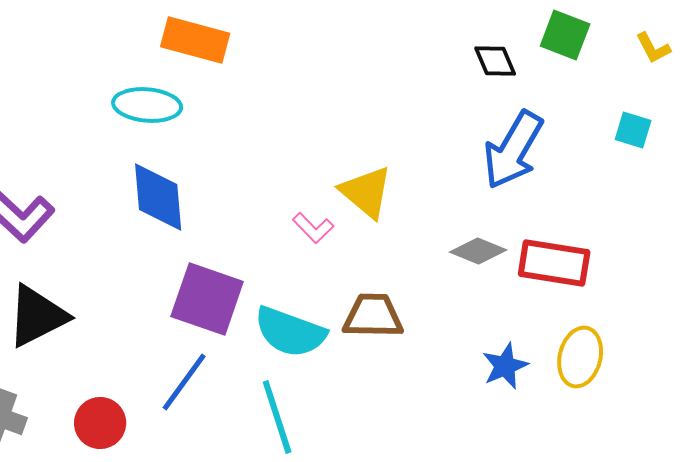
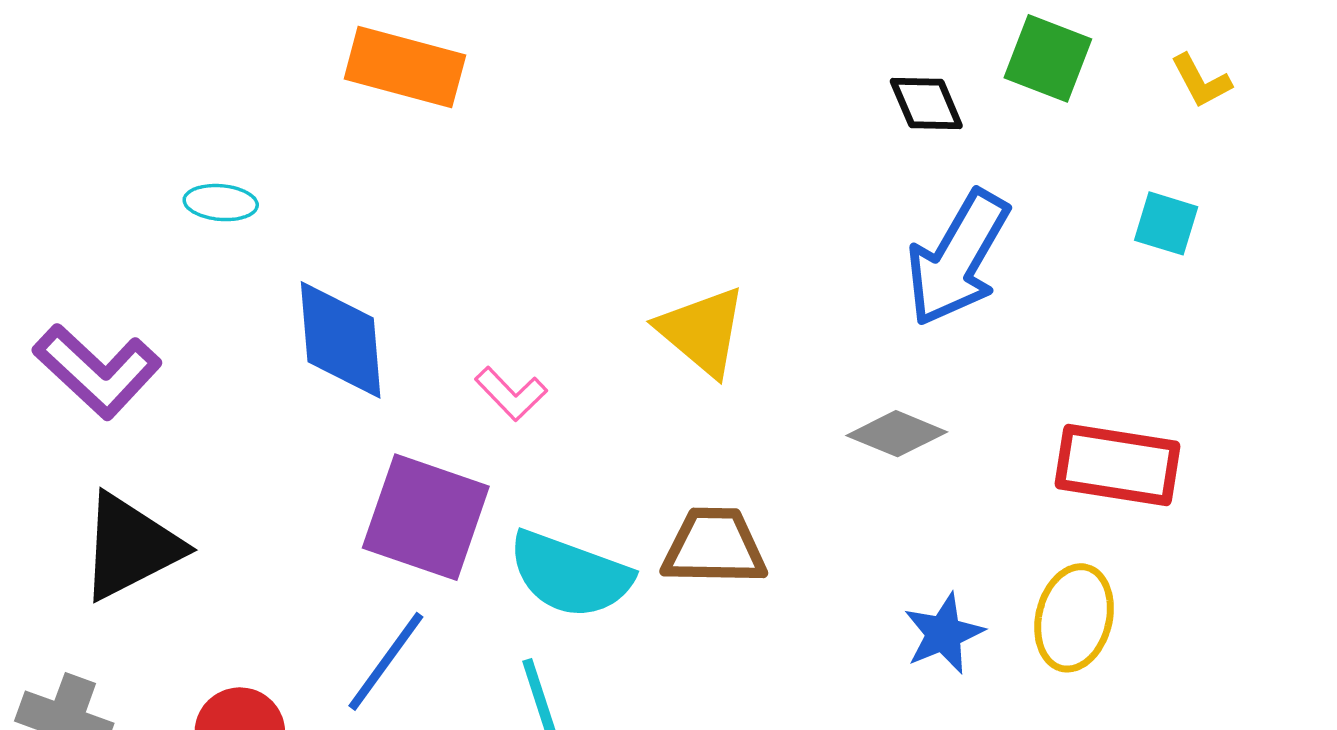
cyan ellipse: (147, 105) -> (221, 203), moved, size x0.6
pink L-shape: (313, 228) -> (511, 394), moved
red rectangle: (554, 263) -> (1117, 465), moved

